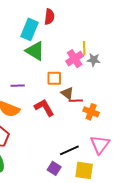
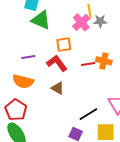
brown triangle: (67, 93) -> (58, 88), moved
red L-shape: (44, 108) -> (57, 63), moved
orange cross: (91, 112) -> (104, 61), moved

